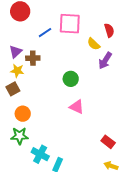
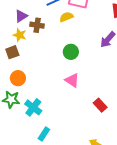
yellow semicircle: (94, 44) -> (66, 17), moved, turned 104
red rectangle: (108, 142) -> (100, 105), moved
cyan cross: (40, 154) -> (33, 107), moved

